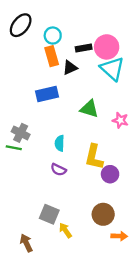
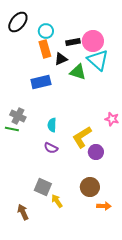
green triangle: (89, 109) -> (78, 72), moved
pink star: (120, 120) -> (112, 119), moved
yellow L-shape: (94, 157) -> (82, 137), turned 45

